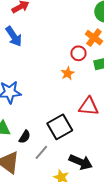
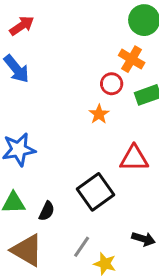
gray line: (41, 152) -> (82, 247), moved
black arrow: (81, 162) -> (143, 239), moved, size x0.7

